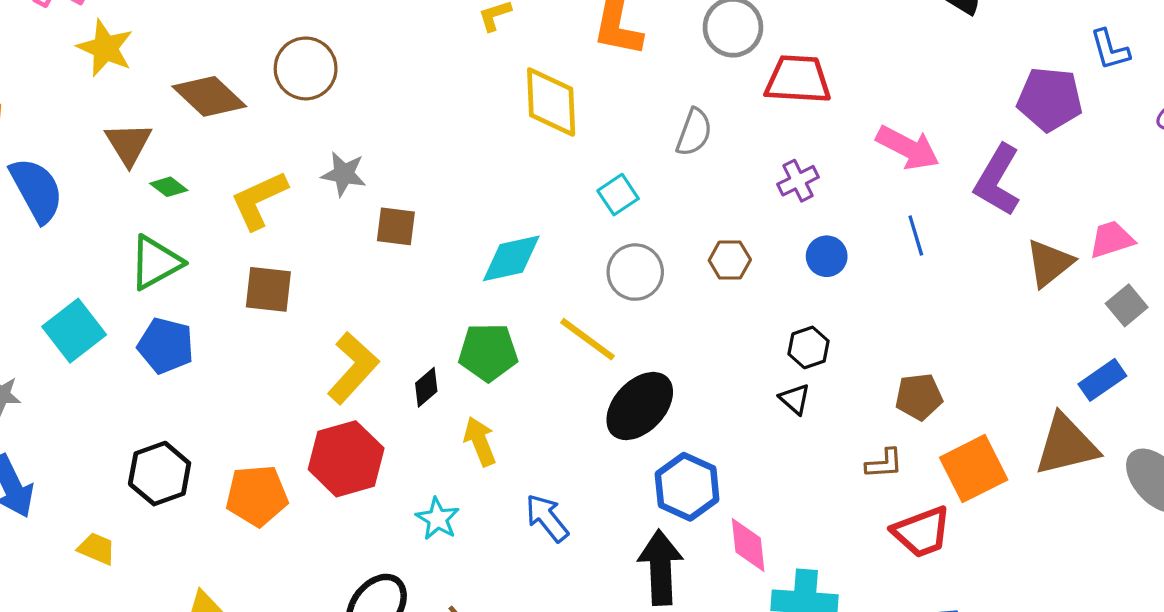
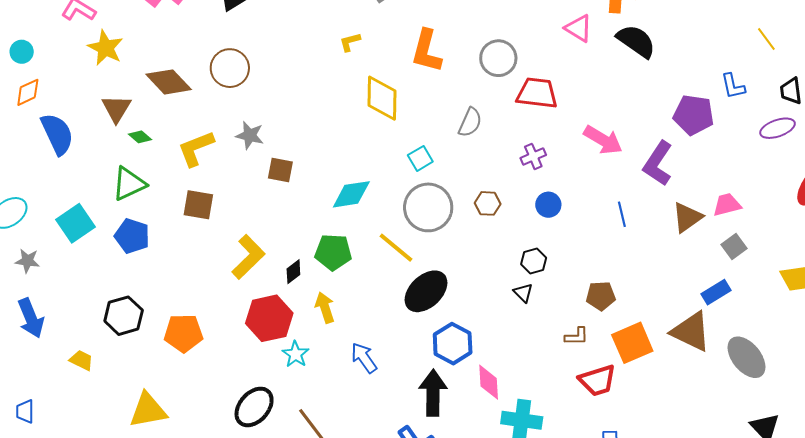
blue line: (916, 236) -> (622, 214), moved
gray circle: (635, 272) -> (428, 207), size x1.4
brown triangle: (1066, 445) -> (691, 332), turned 36
red hexagon: (346, 459) -> (269, 318), moved

